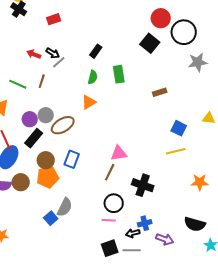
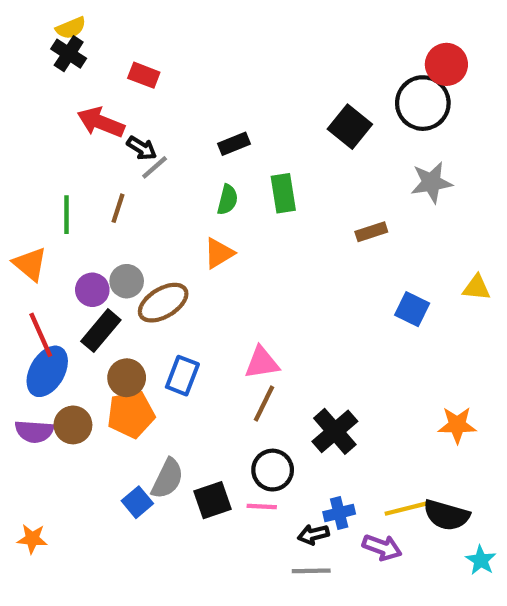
red circle: (161, 18) -> (446, 64), moved
red rectangle: (54, 19) -> (144, 75), turned 40
black rectangle: (96, 51) -> (234, 144), turned 32
red arrow: (34, 54) -> (101, 122), moved, size x1.5
gray star: (198, 62) -> (431, 182), moved
green line: (18, 84) -> (67, 215), turned 66
yellow line: (176, 151) -> (406, 509), moved
pink triangle: (119, 153) -> (262, 363), moved
black cross: (143, 185) -> (335, 431), turned 30
black square: (110, 248) -> (212, 500), moved

